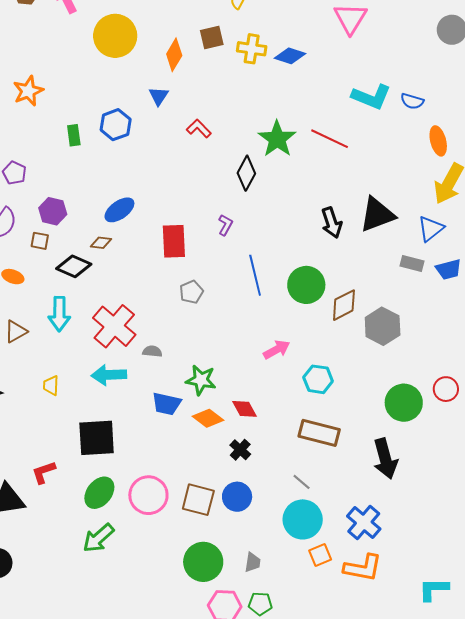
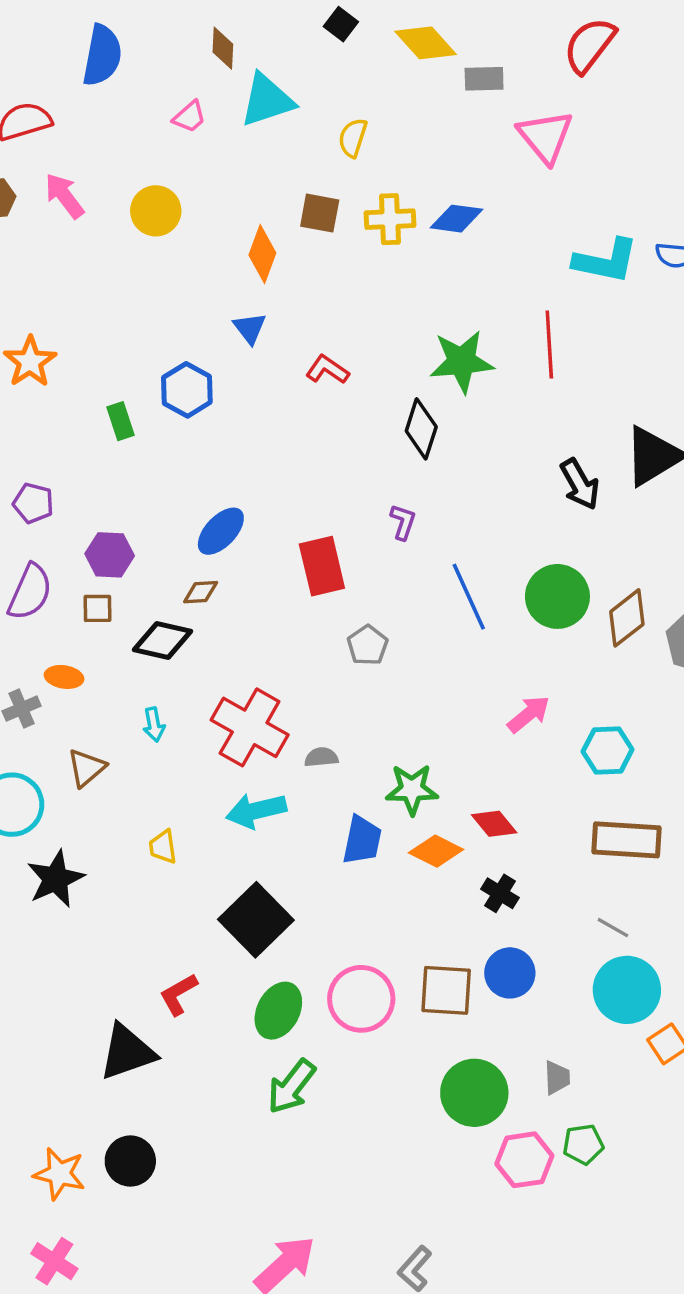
yellow circle: (115, 36) -> (156, 211), moved, size x0.7
brown square: (212, 37) -> (320, 213), turned 35
green star: (277, 139) -> (462, 362), turned -30
red line: (330, 139) -> (549, 344), turned 72
cyan arrow: (59, 314) -> (154, 725), size x0.6
blue trapezoid: (167, 404) -> (362, 840), turned -80
black square: (97, 438) -> (256, 920), turned -30

